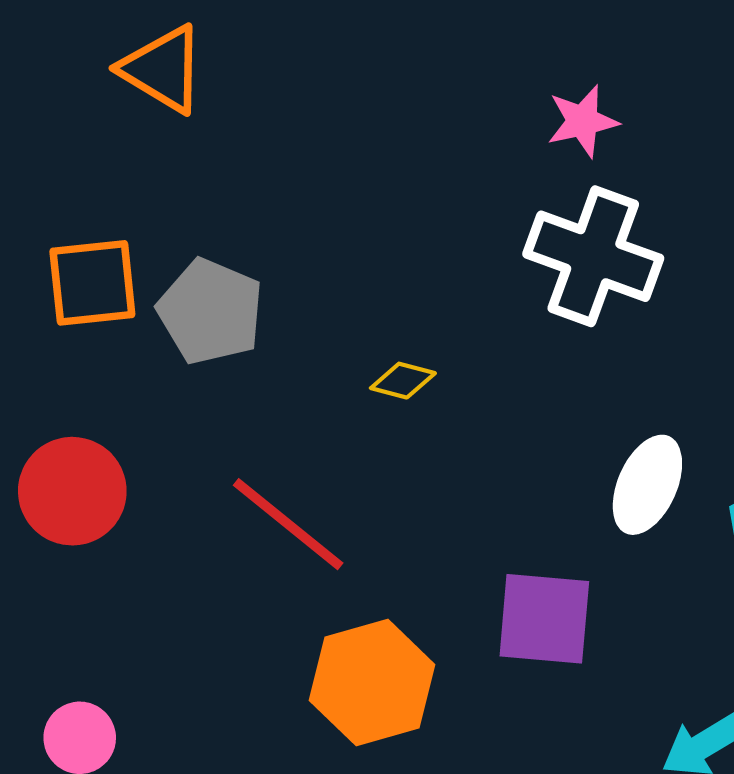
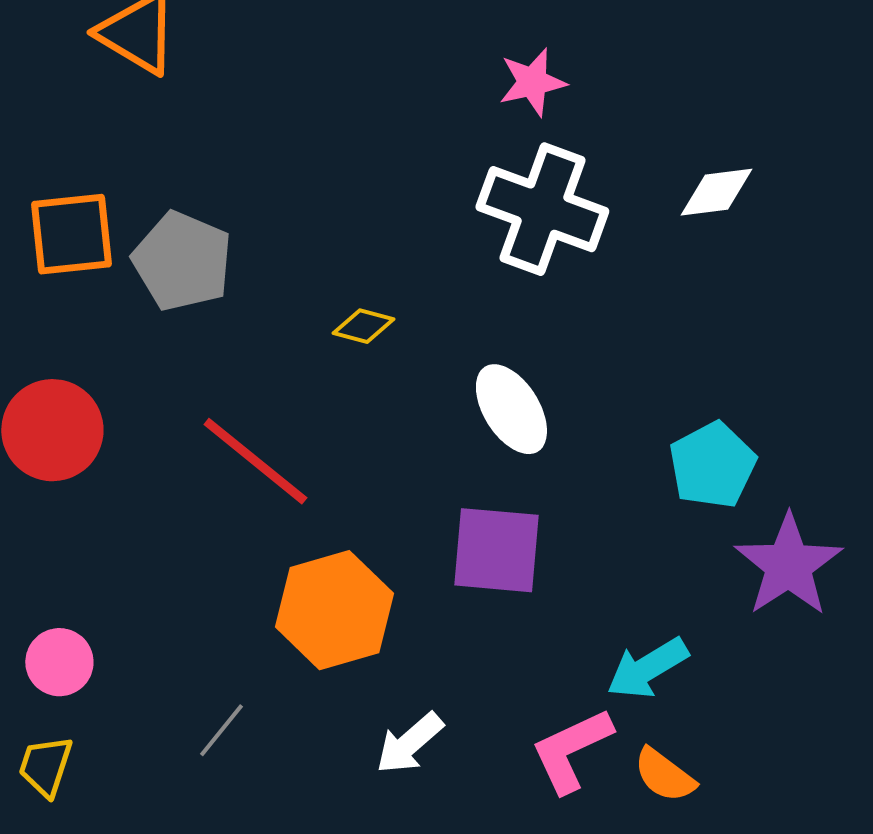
white ellipse: (647, 485) -> (511, 409), moved, turned -56

